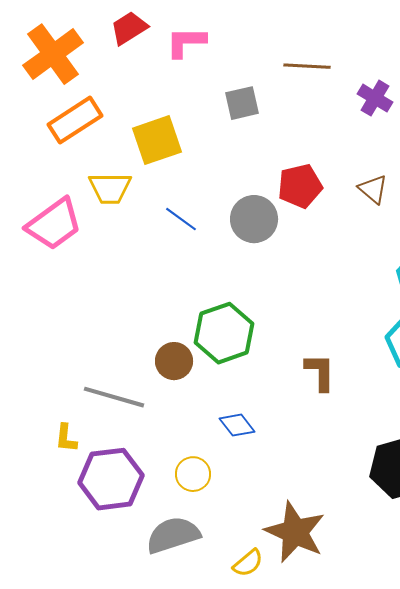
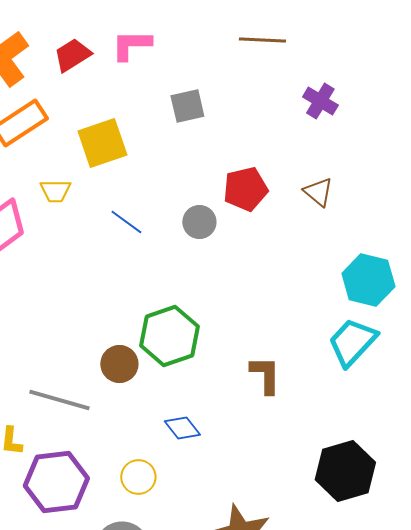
red trapezoid: (129, 28) -> (72, 55), moved
brown line: (307, 66) -> (262, 40), moved
yellow trapezoid: (110, 188) -> (55, 191), size x0.7
gray circle: (254, 219) -> (199, 222), size x0.7

